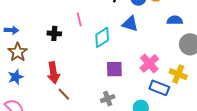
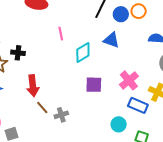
black cross: (54, 33) -> (18, 53), moved
gray cross: (108, 99) -> (61, 115), moved

